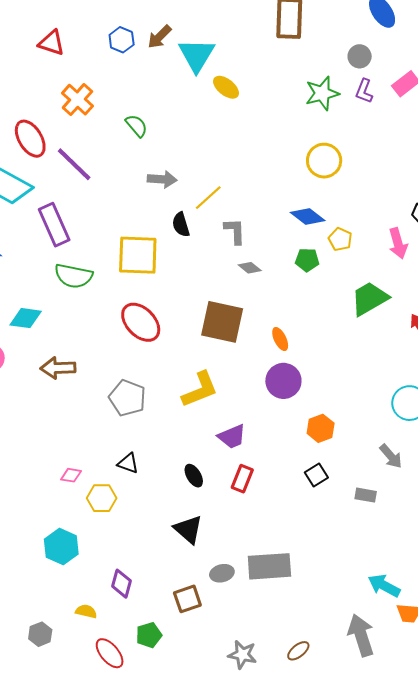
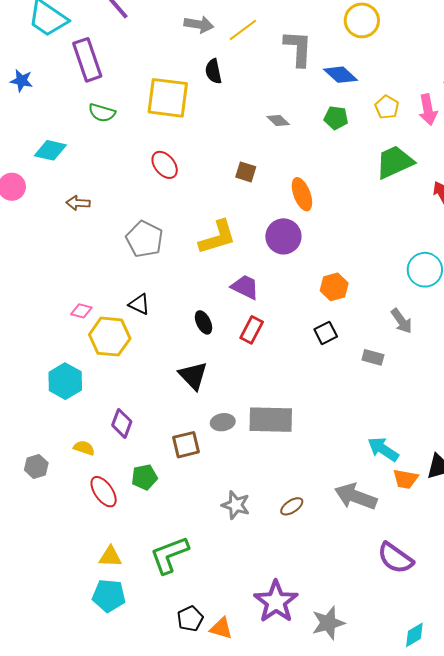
yellow line: (208, 198) -> (243, 30), moved
gray L-shape: (235, 231) -> (298, 48), moved, size x1.4
yellow pentagon: (340, 239) -> (387, 107), moved
green semicircle: (74, 276) -> (102, 113), size x0.7
red ellipse: (141, 322) -> (165, 165), size x0.7
brown square: (222, 322) -> (246, 172), size x0.5
orange ellipse: (280, 339) -> (302, 194), size x1.4
brown arrow: (58, 368) -> (78, 203), size x0.7
purple circle: (283, 381) -> (283, 236), moved
purple trapezoid: (232, 436) -> (245, 287), turned -136
yellow hexagon: (102, 498) -> (110, 337), size x1.4
gray arrow: (361, 635) -> (356, 497), turned -57

